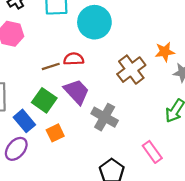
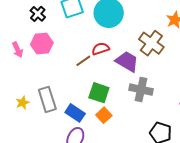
purple trapezoid: (77, 92) -> (127, 61), moved
green square: (44, 100) -> (99, 93), moved

